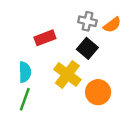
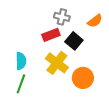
gray cross: (87, 21) -> (62, 17), moved
red rectangle: (45, 38) -> (51, 35), moved

